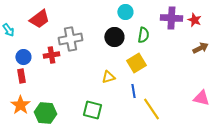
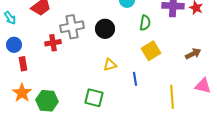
black circle: (114, 37) -> (105, 29), moved
brown arrow: (200, 48) -> (193, 54), moved
blue circle: (23, 57) -> (14, 45), moved
yellow square: (136, 63) -> (151, 51), moved
yellow line: (151, 109) -> (172, 97), moved, turned 30

